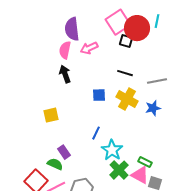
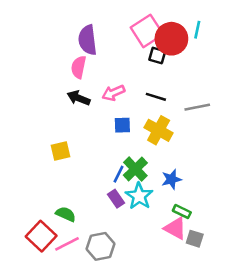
pink arrow: (89, 48) -> (113, 93), moved
black arrow: (65, 74) -> (79, 98), turned -48
blue star: (153, 108) -> (171, 179), moved
purple rectangle: (64, 152) -> (116, 199), moved
green cross: (119, 170) -> (135, 169), moved

